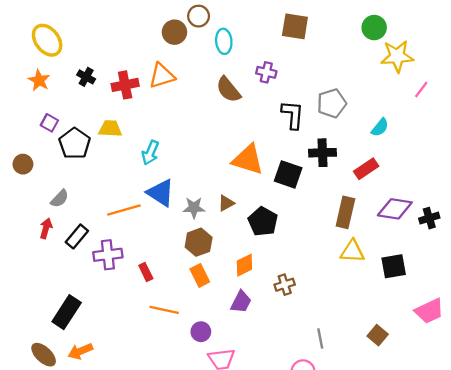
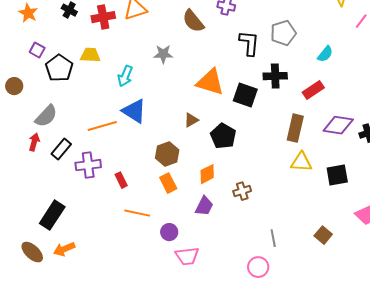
gray semicircle: (60, 199) -> (46, 116), size x1.4
gray star: (194, 208) -> (163, 54), moved

